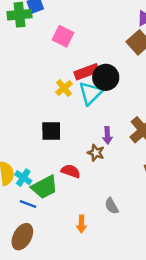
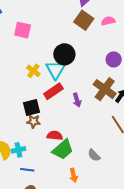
red rectangle: (87, 72) -> (53, 91), moved
brown star: (96, 153) -> (34, 121), moved
cyan cross: (23, 178) -> (18, 150), turned -32
green trapezoid: (44, 187) -> (63, 150), moved

